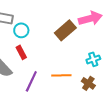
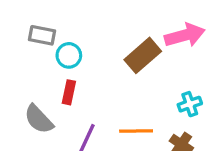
red rectangle: (21, 52) -> (69, 92), turned 40

